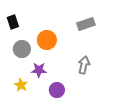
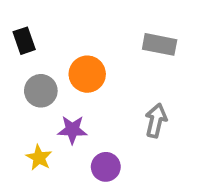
gray rectangle: (86, 24) -> (160, 44), turned 30

